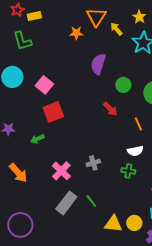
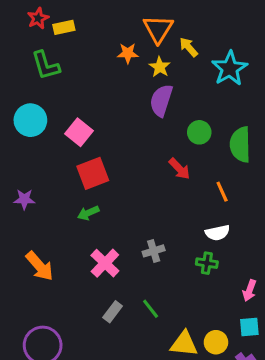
yellow star: (139, 17) -> (160, 67), moved
green arrow: (37, 139) -> (88, 213), moved
gray rectangle: (66, 203) -> (113, 312), size x0.6

